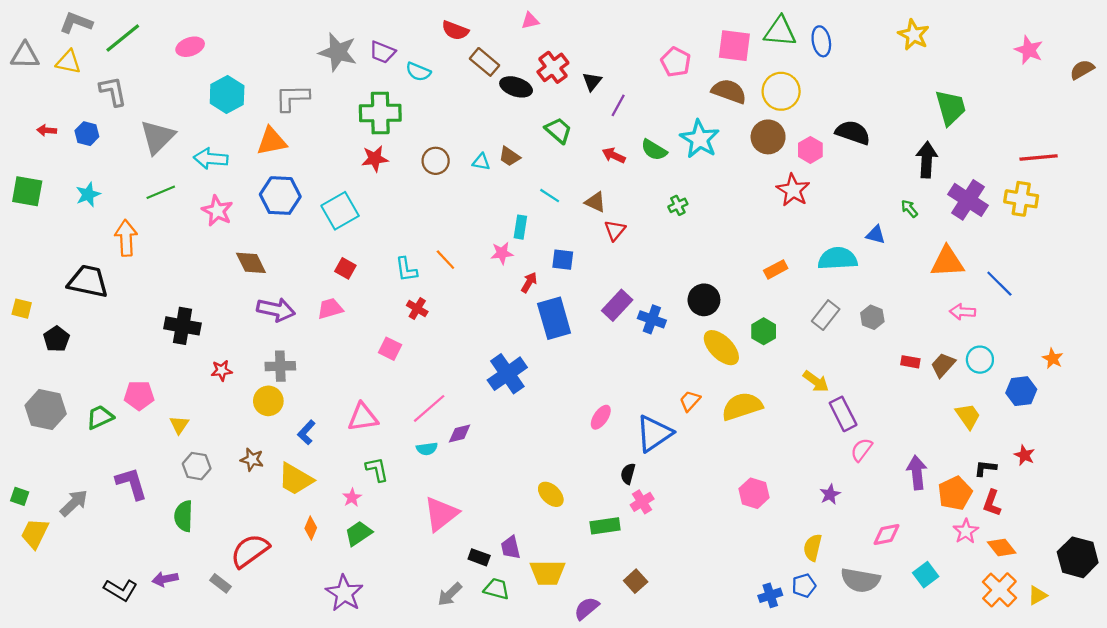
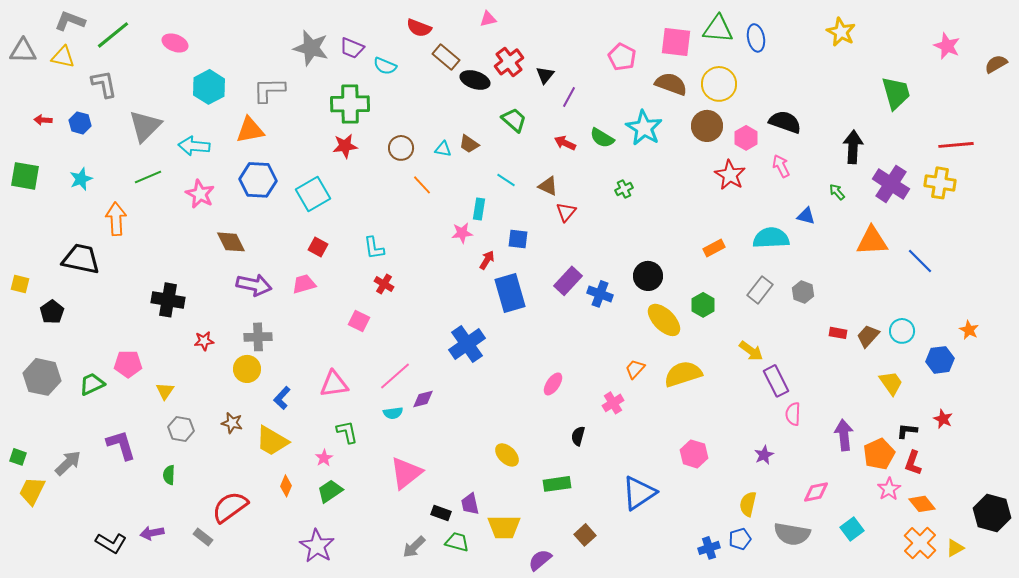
pink ellipse: (190, 47) -> (175, 43), turned 40
green trapezoid: (951, 108) -> (896, 93), moved
orange line: (445, 260) -> (422, 185), moved
pink arrow: (963, 312) -> (781, 166), moved, turned 60
blue triangle: (654, 433) -> (639, 493), moved
pink semicircle: (861, 450) -> (793, 414), turned -35
pink cross: (642, 502) -> (613, 403), moved
green semicircle: (184, 516) -> (169, 475), size x0.7

